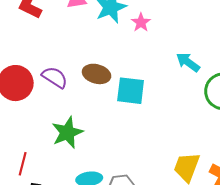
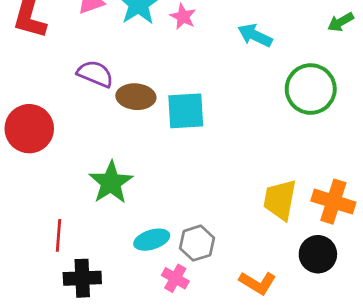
cyan arrow: (188, 62) -> (255, 35), moved
purple semicircle: (55, 77) -> (95, 74), moved

